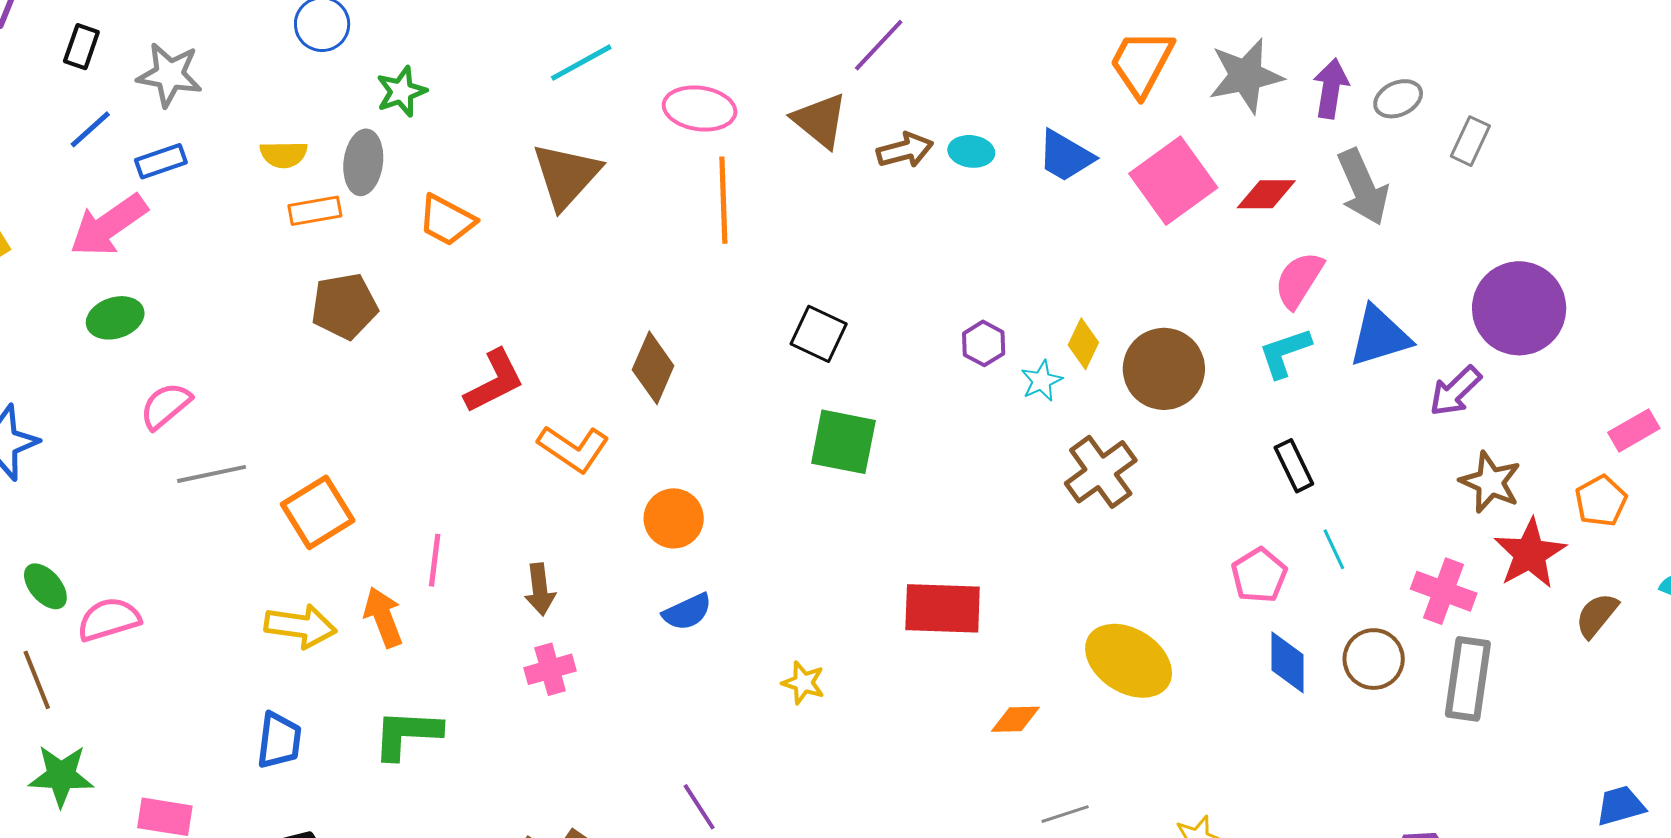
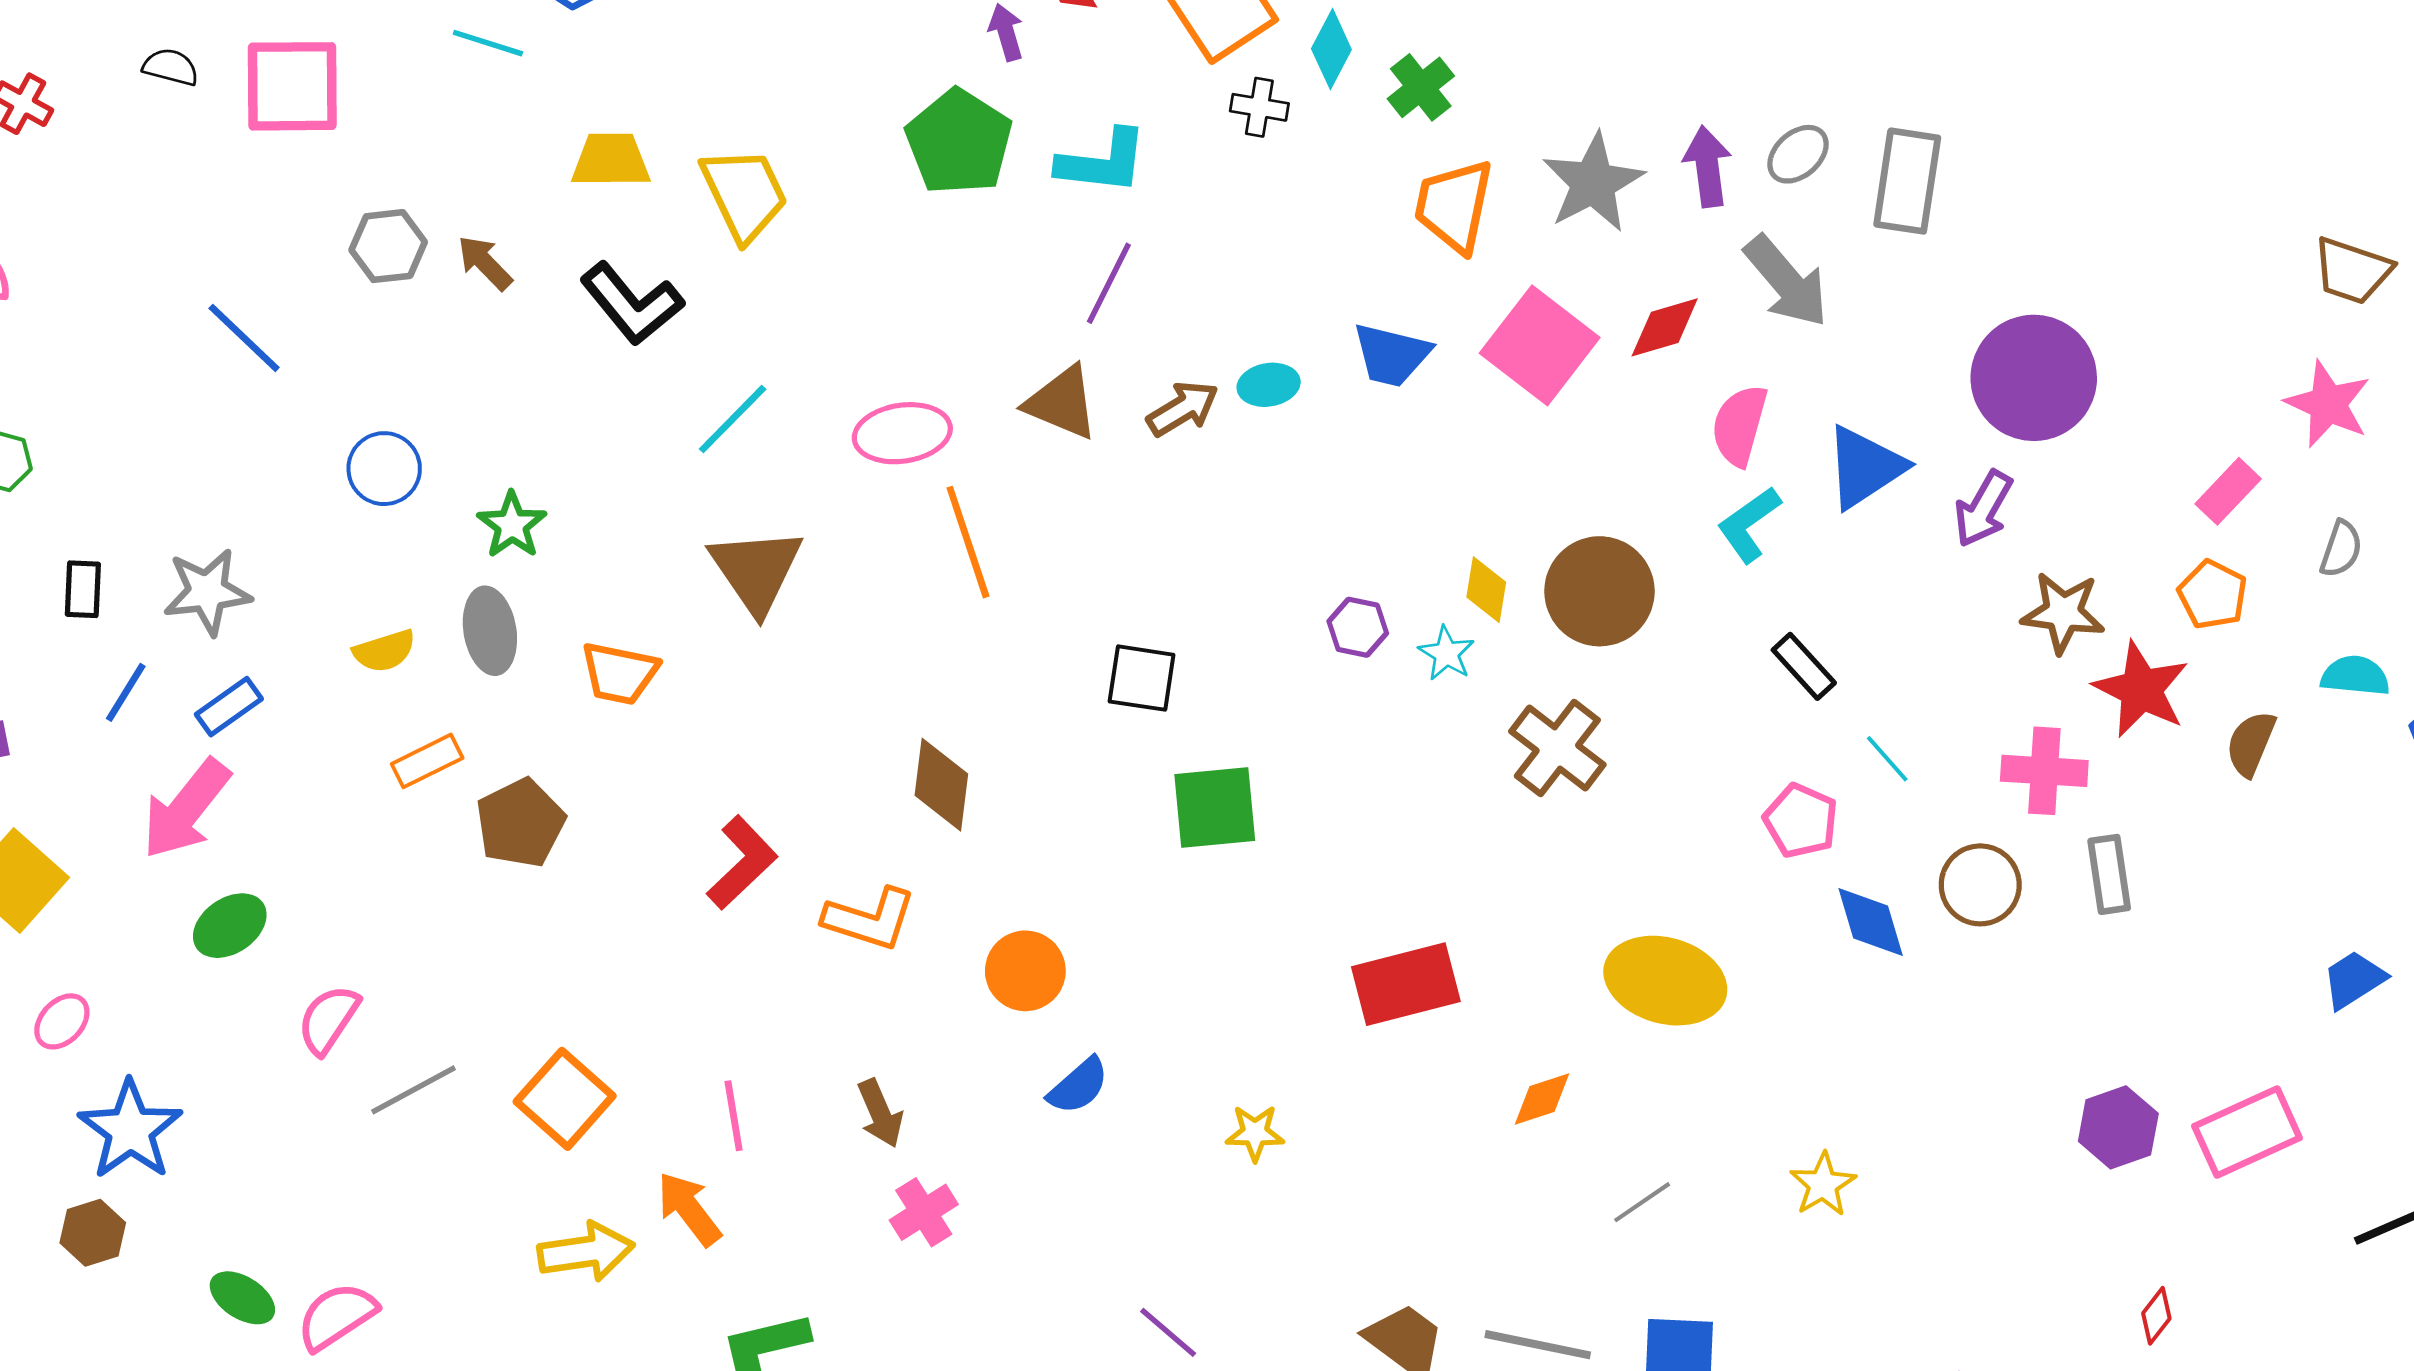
gray rectangle: (1470, 141) -> (1907, 181), size x1.6
orange rectangle: (315, 211) -> (427, 761), moved
gray rectangle: (1468, 679) -> (2109, 874), size x0.7

